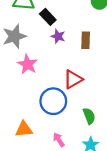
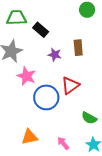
purple star: (58, 36) -> (55, 55), moved
blue circle: (53, 101) -> (46, 97), moved
green semicircle: (89, 116) -> (89, 118), turned 147

